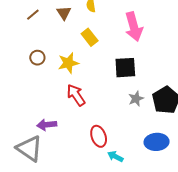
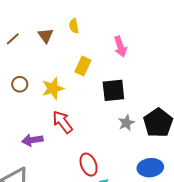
pink arrow: (134, 27) -> (120, 47), size x0.7
yellow rectangle: (90, 37) -> (83, 66), moved, turned 66
purple arrow: (47, 125) -> (32, 140), moved

